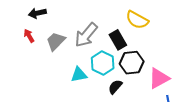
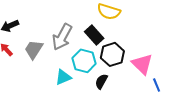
pink triangle: (159, 78) -> (142, 64), turned -35

